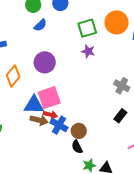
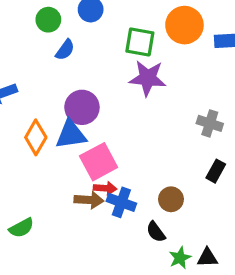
green square: (87, 28) -> (140, 42), turned 36
purple star: (88, 51) -> (148, 78), size x1.6
blue triangle: (34, 105) -> (71, 135), moved
brown circle: (79, 131) -> (171, 199), moved

